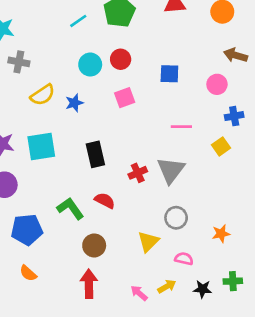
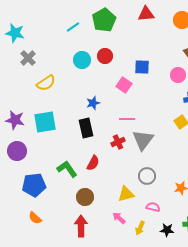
gray cross: (19, 62) -> (28, 58), turned 35
pink square: (125, 98) -> (124, 85), moved, turned -35
blue star: (74, 103) -> (93, 103), moved
pink line: (181, 127) -> (127, 119), moved
red semicircle: (105, 201) -> (93, 163), turned 91
yellow triangle: (148, 242) -> (126, 194), turned 30
yellow arrow: (167, 286) -> (140, 228), turned 144
pink arrow: (139, 293) -> (119, 218), moved

